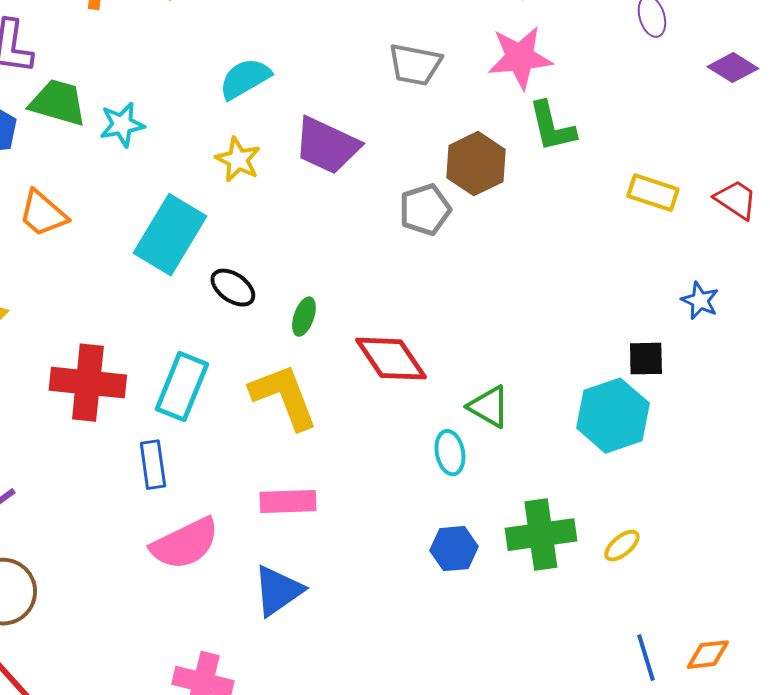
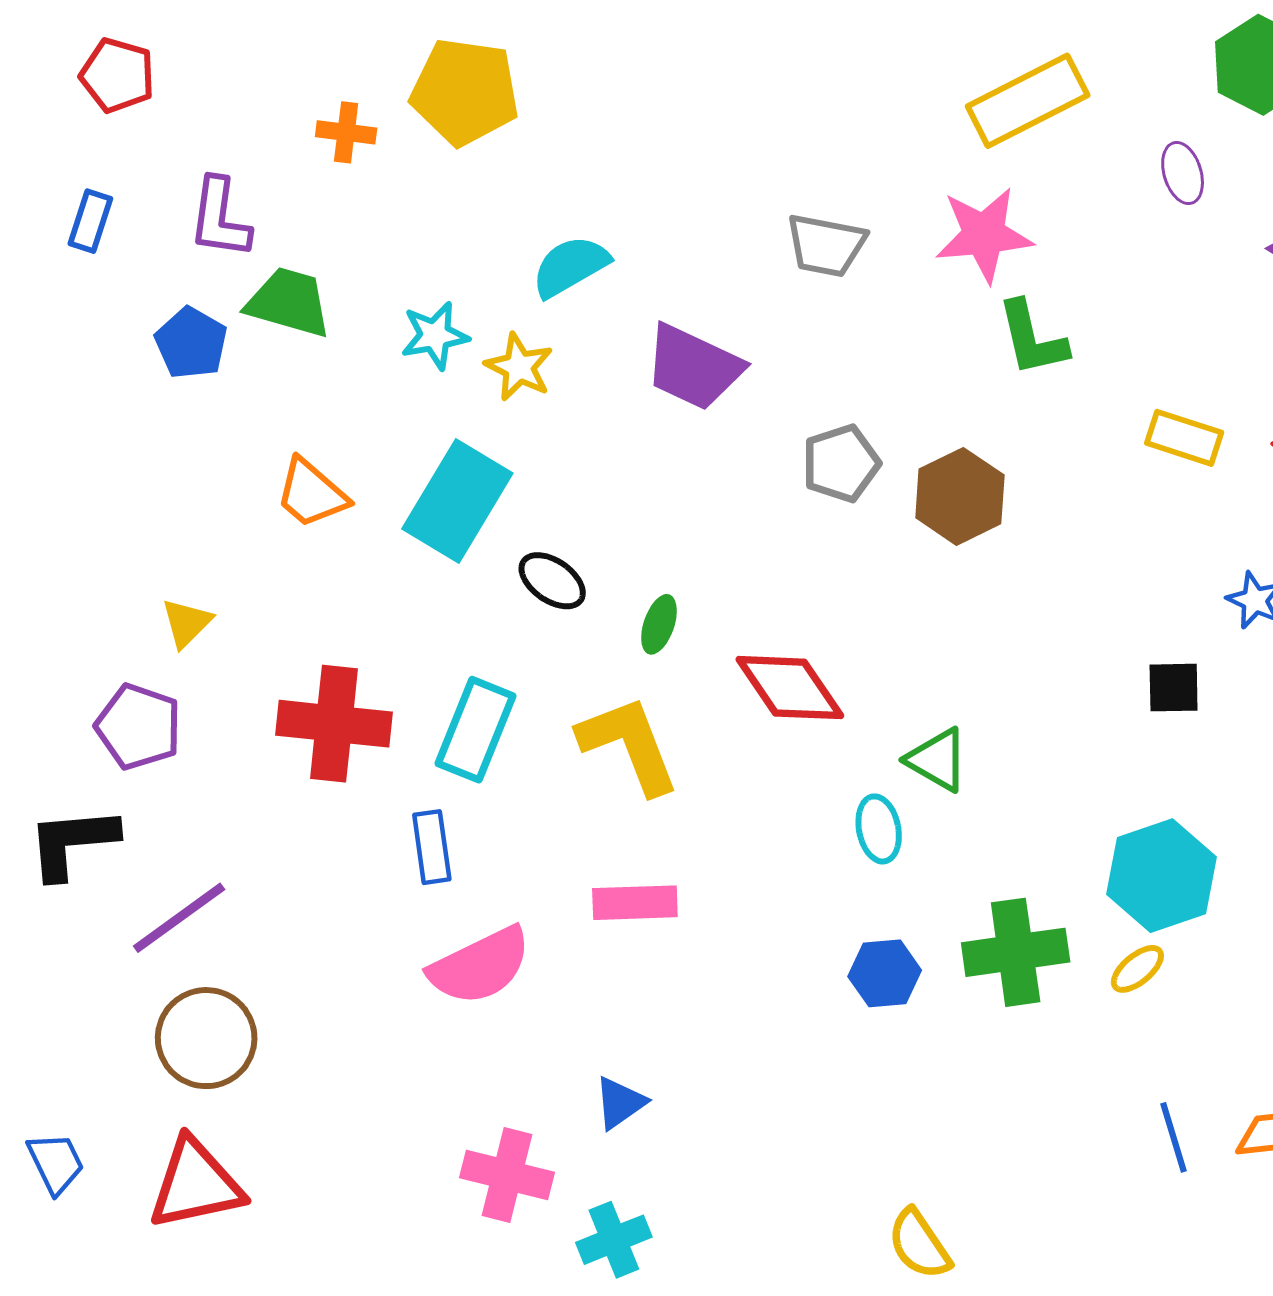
cyan star: (122, 125) -> (435, 336), moved
yellow star: (238, 160) -> (519, 367), moved
brown hexagon: (476, 164) -> (960, 496), moved
orange trapezoid: (43, 214) -> (311, 493), moved
cyan hexagon: (613, 416) -> (1161, 876), moved
blue triangle: (278, 591) -> (620, 1103), moved, size x0.7

